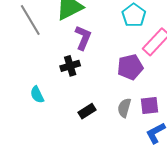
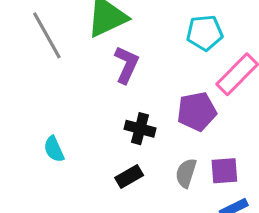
cyan pentagon: (134, 15) -> (205, 33), turned 30
black cross: (70, 66) -> (140, 129), moved, turned 30

